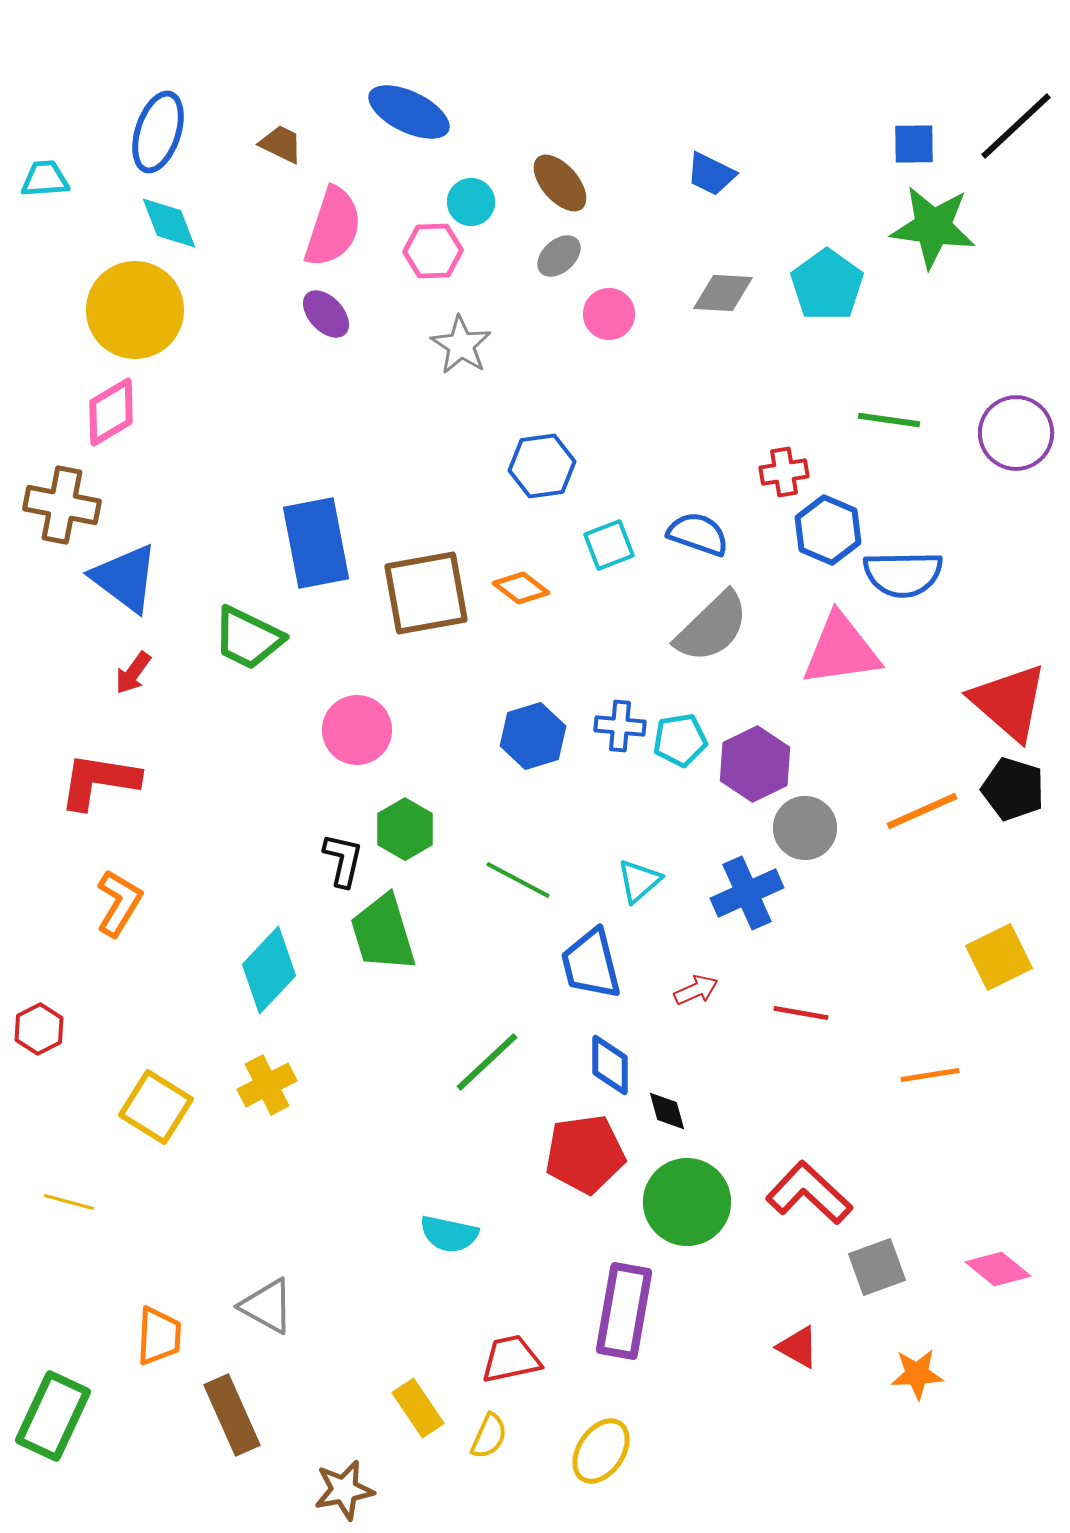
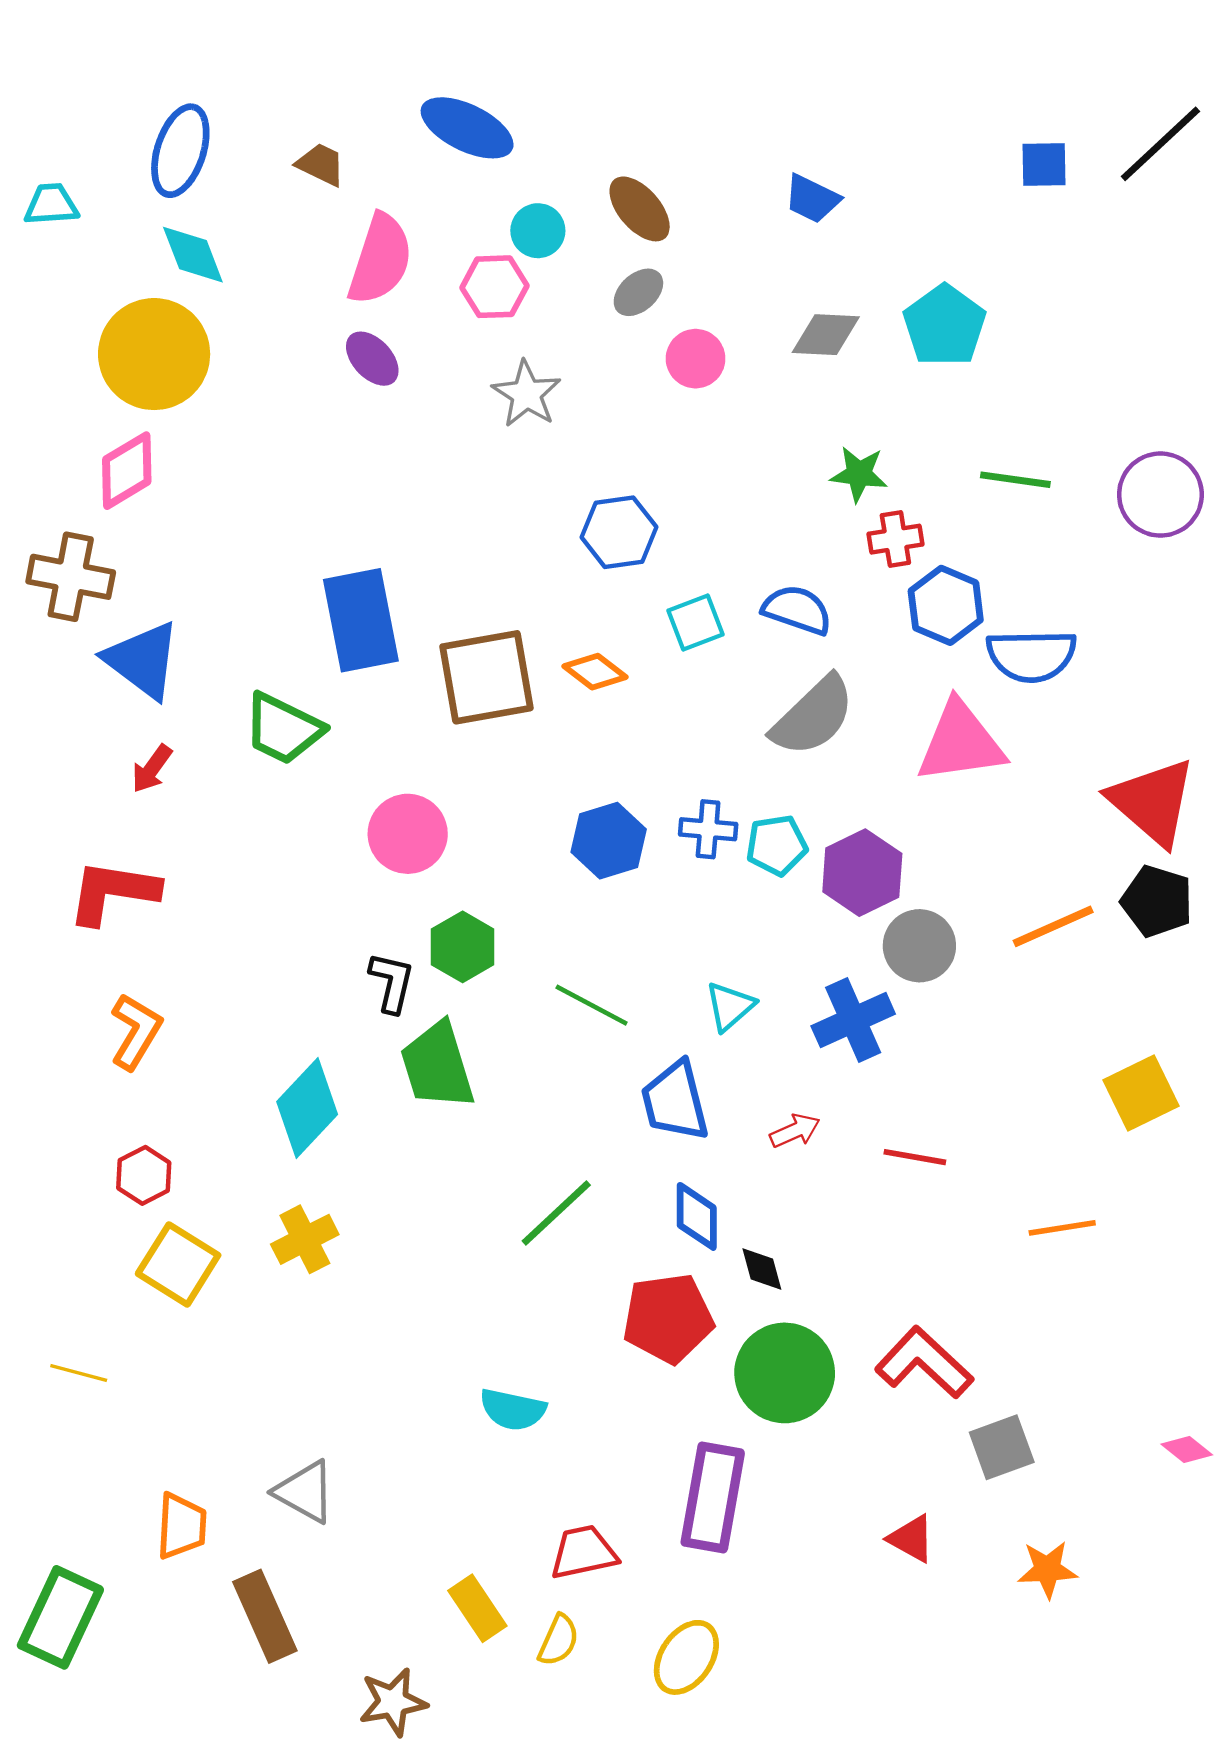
green star: (933, 227) -> (859, 474), moved, size x0.6
red hexagon: (39, 1029) -> (144, 1175), moved
pink diamond: (998, 1269) -> (1187, 1450), moved, size x0.7

